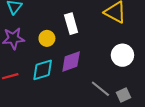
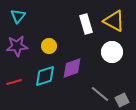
white rectangle: (71, 24) -> (86, 24), moved
white circle: (122, 55) -> (112, 52), moved

